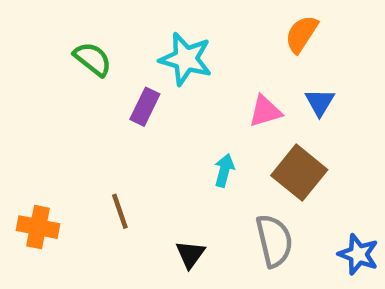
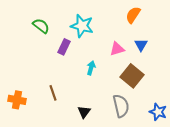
cyan arrow: (224, 170) -> (91, 68), moved

